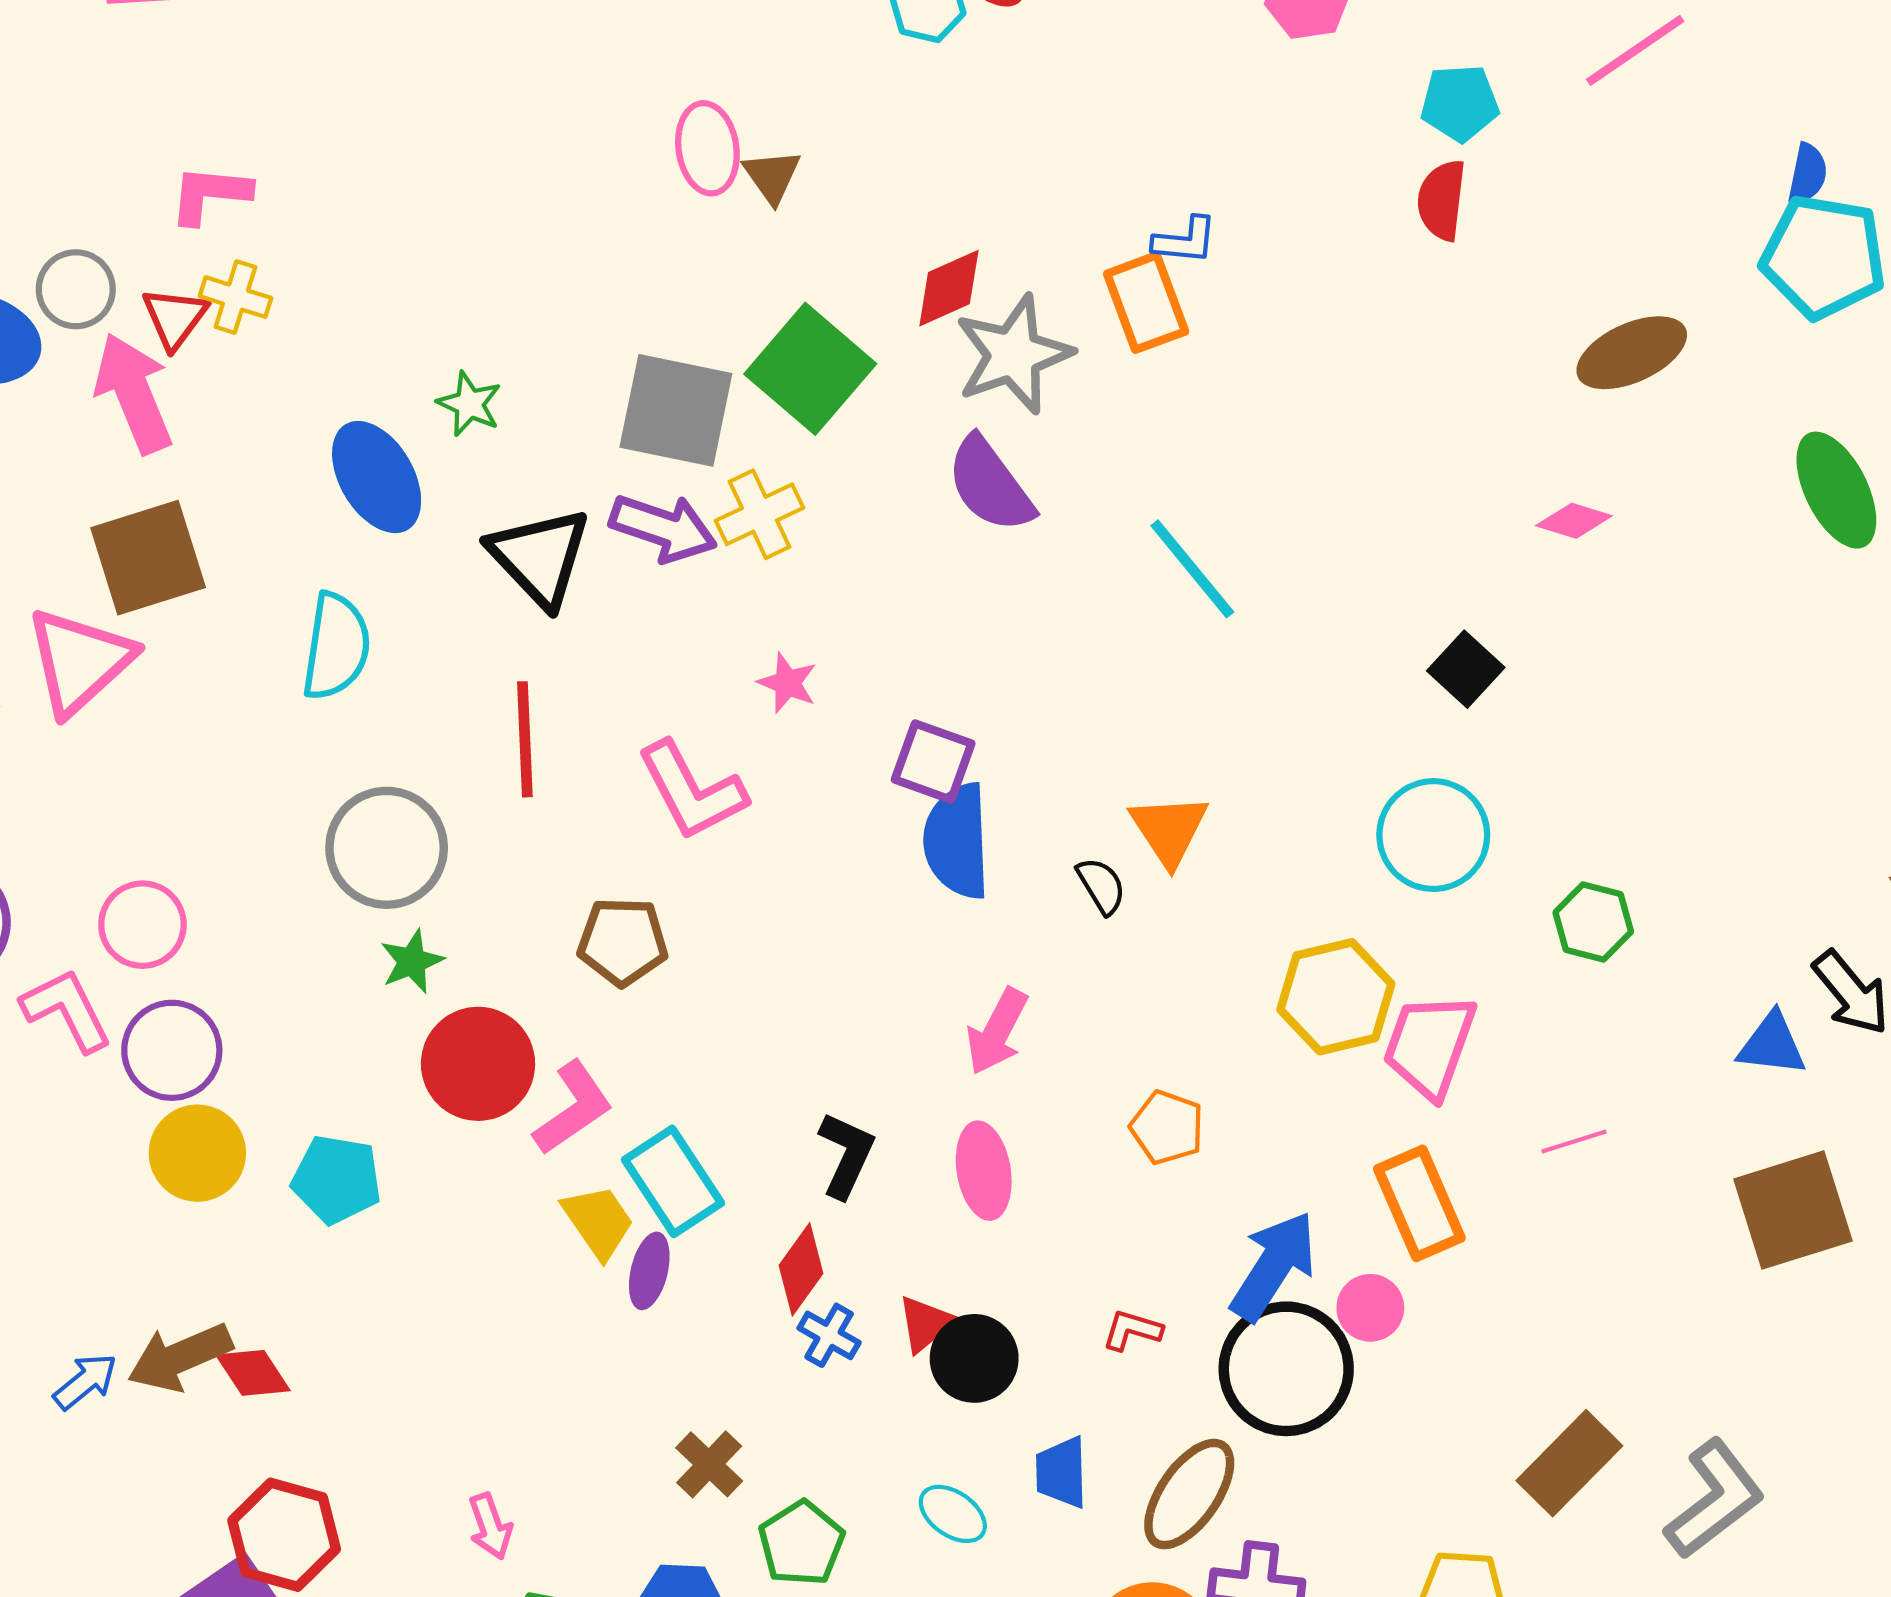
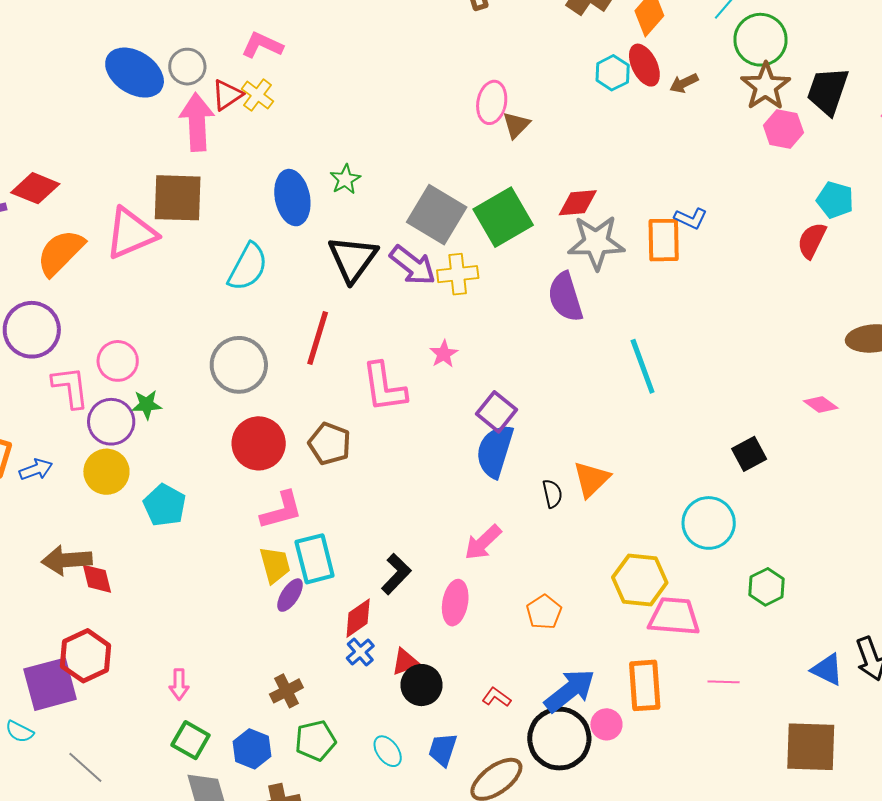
green star: (412, 961) -> (147, 405), moved
pink trapezoid: (1430, 1045) -> (674, 616), turned 56
red circle: (478, 1064) -> (259, 443), moved
blue arrow: (85, 1381) -> (36, 470), moved

